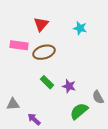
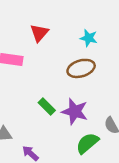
brown ellipse: (44, 52) -> (81, 68), moved
purple star: (69, 86) -> (75, 111), size x1.5

